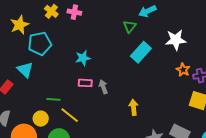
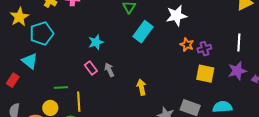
cyan star: (83, 58) -> (96, 42), moved
pink rectangle: (85, 83) -> (91, 68), turned 56
yellow line: (70, 115) -> (79, 102), turned 54

